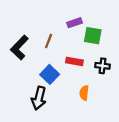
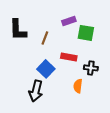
black L-shape: (19, 47) -> (18, 30), moved, turned -45
black cross: (102, 66) -> (91, 68), moved

